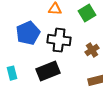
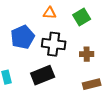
brown cross: (92, 50) -> (87, 54), turned 32

